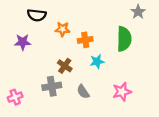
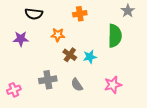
orange star: (63, 29) -> (58, 35), moved
orange cross: (85, 40) -> (80, 14), moved
brown cross: (65, 66) -> (70, 55), moved

